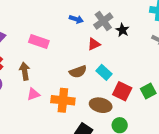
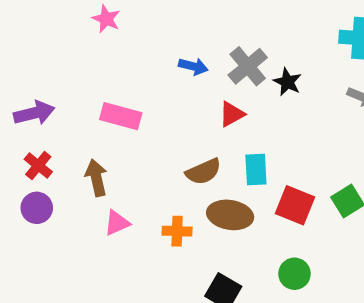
cyan rectangle: (104, 72) -> (256, 169), turned 49
orange cross: (63, 100) -> (177, 231), size x0.6
brown ellipse: (101, 105) -> (230, 215), moved

